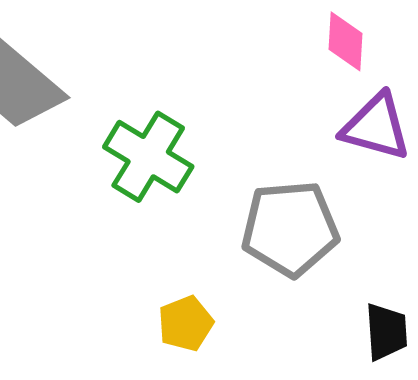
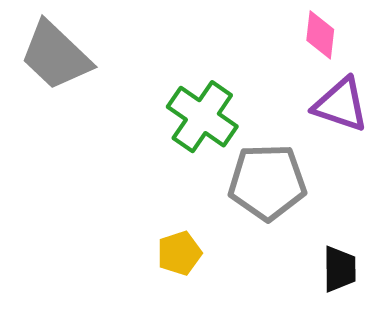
green cross: (148, 157) -> (202, 117), moved

